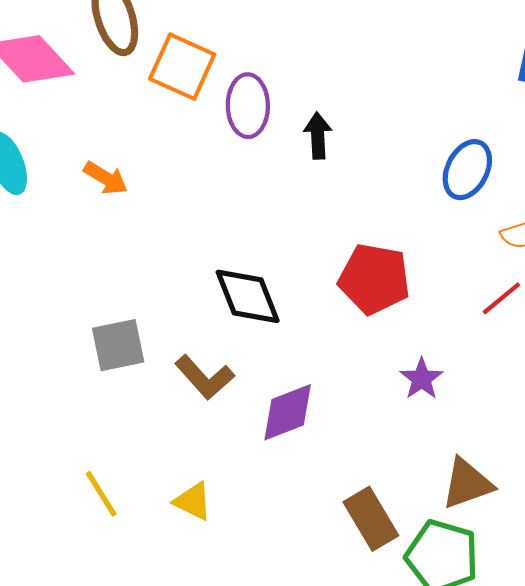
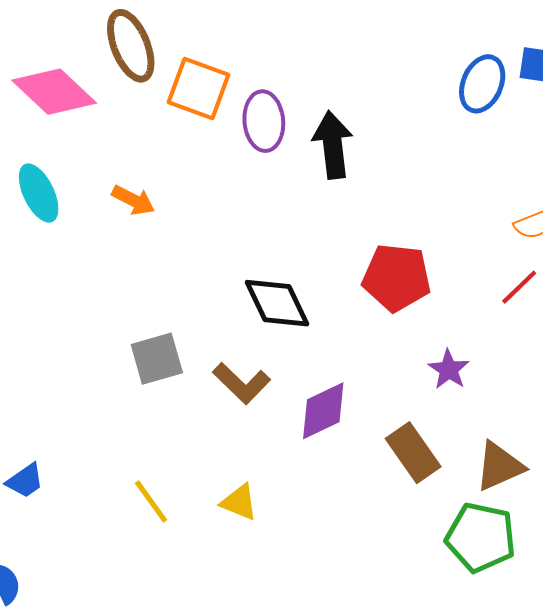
black arrow: (318, 136) -> (333, 145), size x1.5
blue ellipse: (467, 170) -> (482, 84), moved
brown rectangle: (371, 519) -> (413, 453), moved

